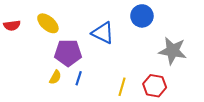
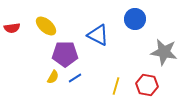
blue line: (79, 78) -> (75, 78), turned 40

